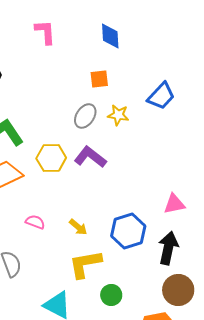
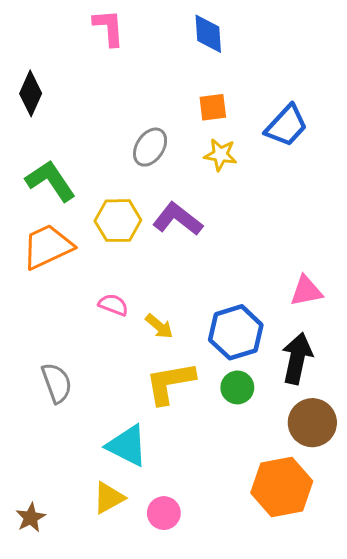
orange square: (99, 79) -> (213, 107), moved
gray ellipse: (85, 116) -> (150, 147), moved
pink semicircle: (35, 222) -> (113, 305), moved
green circle: (111, 295) -> (237, 387), moved

